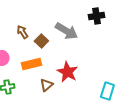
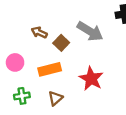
brown arrow: (22, 32) -> (39, 32), turned -32
brown triangle: (46, 85) -> (55, 98), moved

